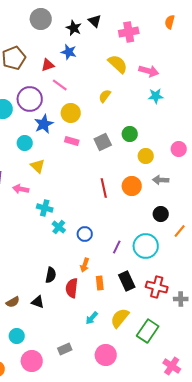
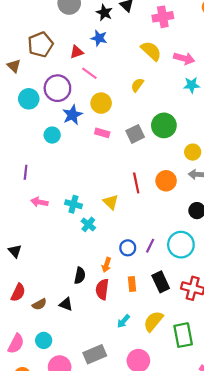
green circle: (130, 134) -> (164, 125), size x1.5
yellow circle: (146, 156) -> (193, 152), moved
yellow triangle: (38, 166) -> (111, 202), moved
pink arrow: (21, 189) -> (39, 202), moved
blue circle: (85, 234) -> (128, 248), moved
orange arrow: (85, 265) -> (106, 265), moved
green rectangle: (148, 331) -> (183, 335), turned -45
gray rectangle: (65, 349) -> (95, 354), size x1.5

